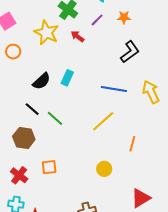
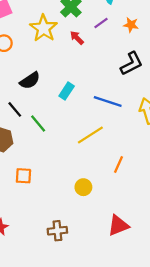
cyan rectangle: (67, 78) -> (67, 91), moved

